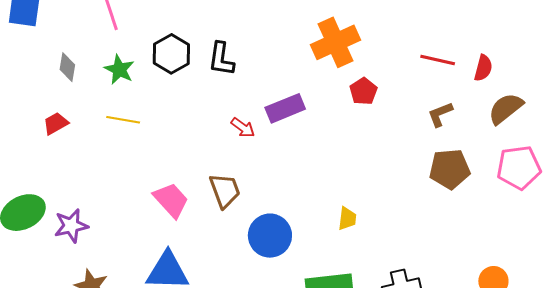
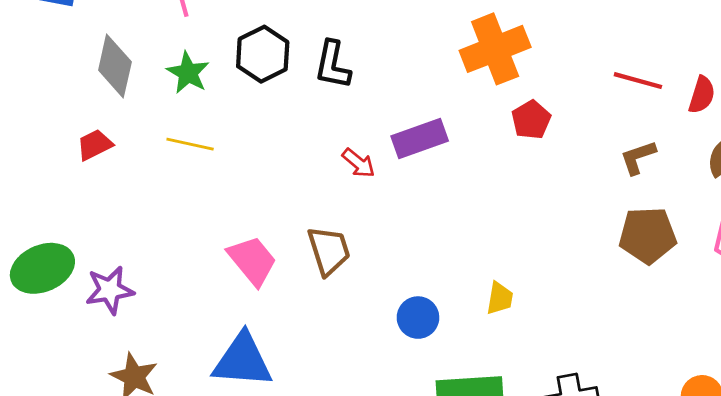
gray diamond: (67, 67) -> (115, 66), size x1.5
blue circle: (270, 236) -> (418, 318), moved, size x0.7

